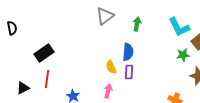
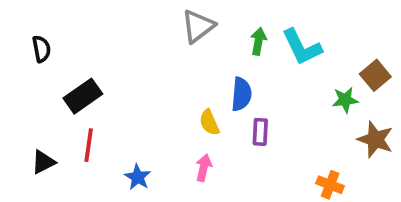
cyan L-shape: (179, 27) -> (302, 47), moved
black semicircle: (12, 28) -> (41, 49), moved
purple rectangle: (129, 72) -> (260, 132), moved

